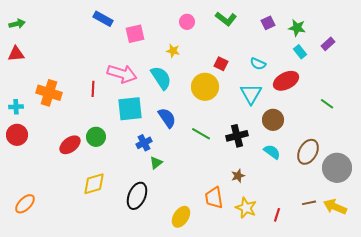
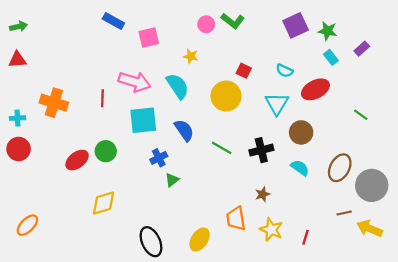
green L-shape: (226, 19) -> (233, 21), moved
purple square: (268, 23) -> (296, 25), size x1.6
black ellipse: (137, 196) -> (151, 242), moved, turned -48
brown line: (309, 203) -> (344, 213), moved

